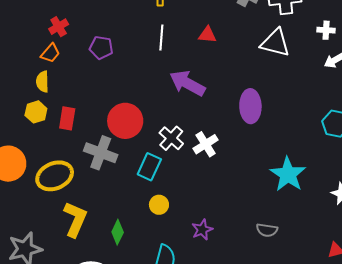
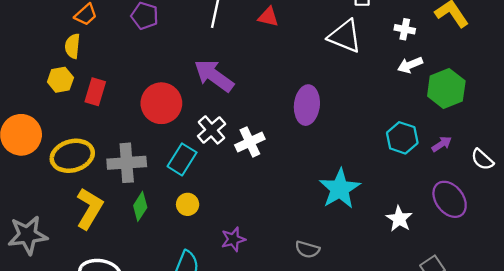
purple arrow: (187, 83) -> (214, 76), moved
gray cross: (101, 153) -> (127, 163), moved, turned -32
green diamond: (118, 232) -> (140, 206), moved

